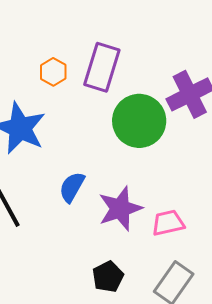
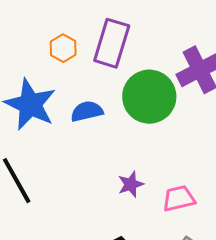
blue semicircle: (72, 187) -> (87, 111), moved, turned 48
purple star: (120, 209) -> (131, 184), size x0.6

